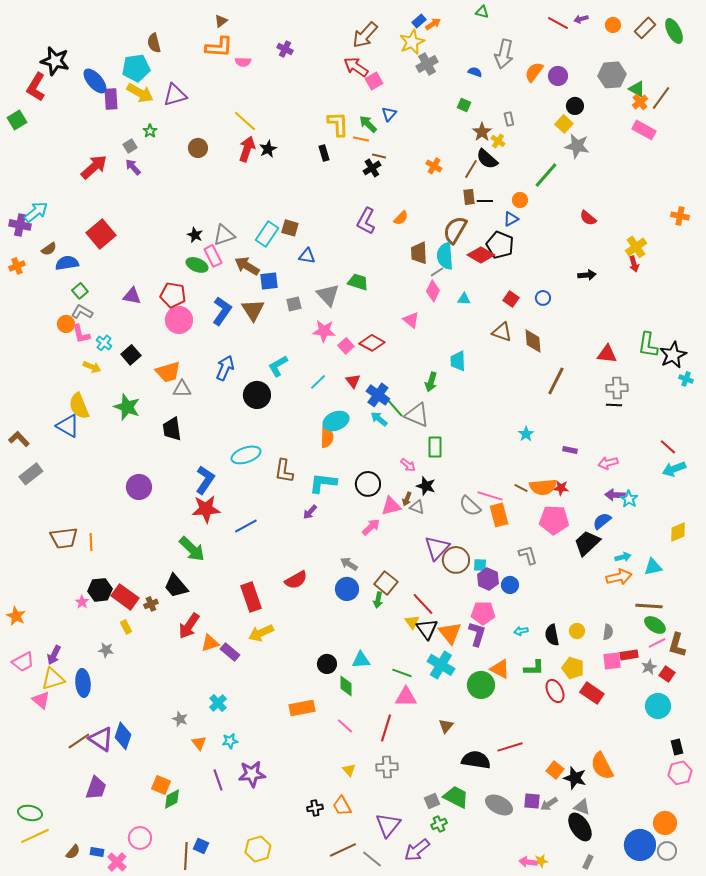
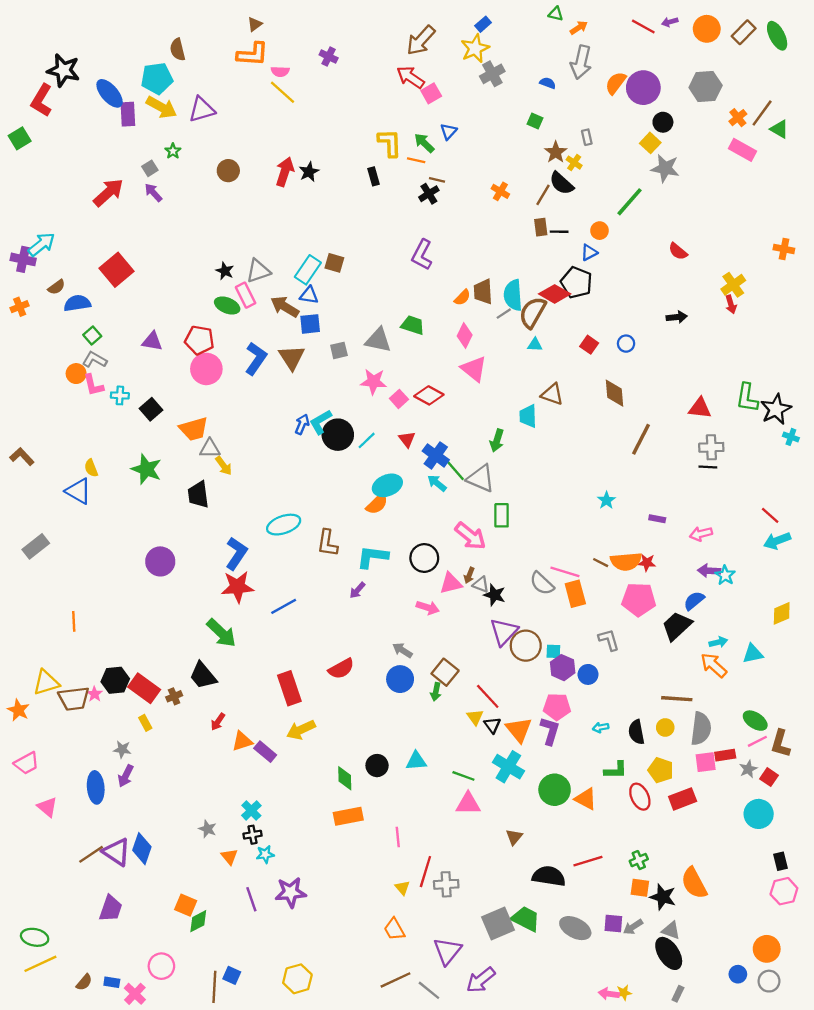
orange arrow: (433, 24) -> (579, 28), moved
orange circle: (613, 25) -> (707, 29), size x1.5
purple circle: (558, 76) -> (643, 88), size x1.5
green triangle: (637, 89) -> (779, 129), moved
yellow line: (245, 121) -> (282, 92), moved
orange semicircle: (401, 218) -> (462, 297), moved
brown semicircle: (455, 230) -> (533, 312), moved
blue triangle: (307, 256) -> (309, 295), moved
pink diamond: (433, 291) -> (465, 335), moved
gray triangle: (328, 295) -> (378, 340), turned -35
pink triangle: (411, 320) -> (474, 369), size x1.4
brown triangle: (502, 332) -> (552, 394), moved
cyan cross: (104, 343) -> (120, 395), turned -35
yellow arrow: (92, 367) -> (224, 466), moved, turned 30
blue arrow: (225, 368) -> (302, 424), moved, size x0.7
black circle: (257, 395) -> (338, 435), moved
yellow semicircle: (79, 406) -> (91, 468), size x0.6
orange semicircle: (327, 437) -> (377, 504), turned 45
brown L-shape: (19, 439) -> (22, 457), moved
pink arrow: (408, 465) -> (470, 536), size x1.8
black star: (426, 486) -> (495, 595), moved
pink arrow: (371, 527) -> (428, 608), turned 60
brown trapezoid: (64, 538) -> (74, 699), moved
orange line: (91, 542) -> (74, 621), moved
orange arrow: (619, 577) -> (714, 665), turned -125
brown line: (649, 606) -> (677, 699), moved
red arrow: (189, 626) -> (218, 722), size x0.6
black triangle: (427, 629) -> (492, 725), size x0.7
gray semicircle: (608, 632) -> (701, 729), size x1.8
purple arrow: (54, 655) -> (126, 776), moved
orange triangle: (500, 669) -> (586, 799), moved
yellow triangle: (53, 679) -> (46, 683), moved
green diamond: (346, 686) -> (345, 778), moved
red rectangle: (592, 693) -> (683, 799), turned -55
pink line: (345, 726) -> (398, 837), turned 42
red line: (386, 728) -> (425, 872), moved
orange square: (555, 770) -> (640, 888), turned -30
gray square: (432, 801) -> (498, 923), size x1.8
black cross: (315, 808) -> (252, 835), moved
green cross: (439, 824) -> (639, 860), moved
blue circle: (640, 845) -> (738, 974), size x0.5

